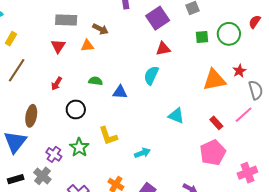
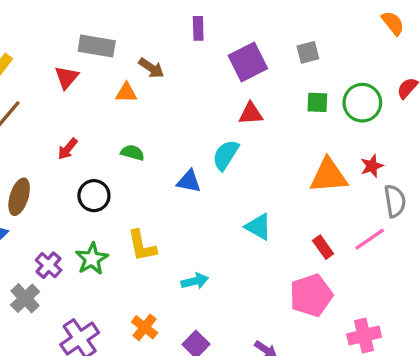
red triangle: (58, 46) -> (66, 77), moved
blue triangle: (120, 92) -> (189, 181), moved

